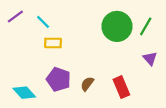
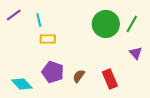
cyan line: (43, 22) -> (39, 20), turned 32

